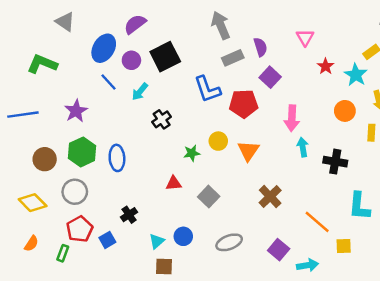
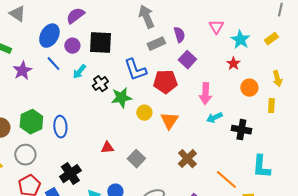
black square: (165, 57) -> (100, 43), turned 30
red star: (326, 66) -> (233, 64), moved
cyan star: (356, 75) -> (240, 40), moved
purple star: (76, 111) -> (22, 71), moved
black cross: (162, 119) -> (100, 84), moved
cyan arrow: (303, 147) -> (214, 118), turned -105
green star: (192, 153) -> (121, 98), moved, size x1.5
black cross: (129, 215) -> (70, 174), size x1.5

